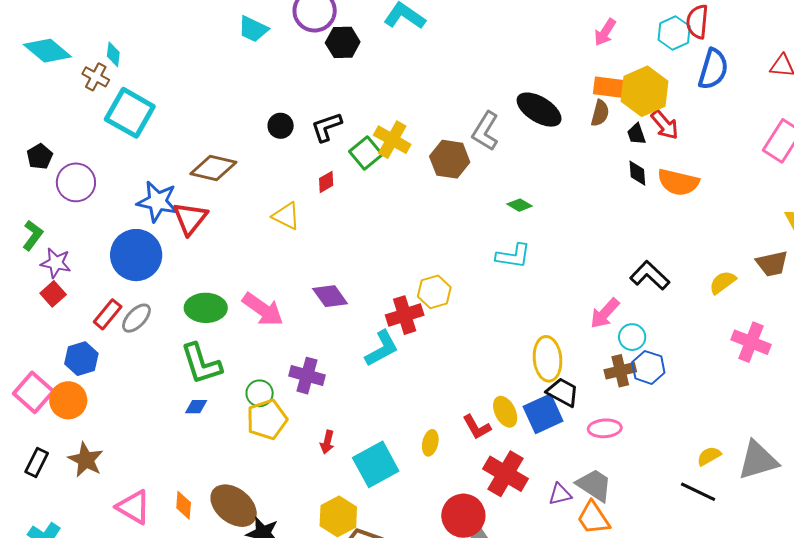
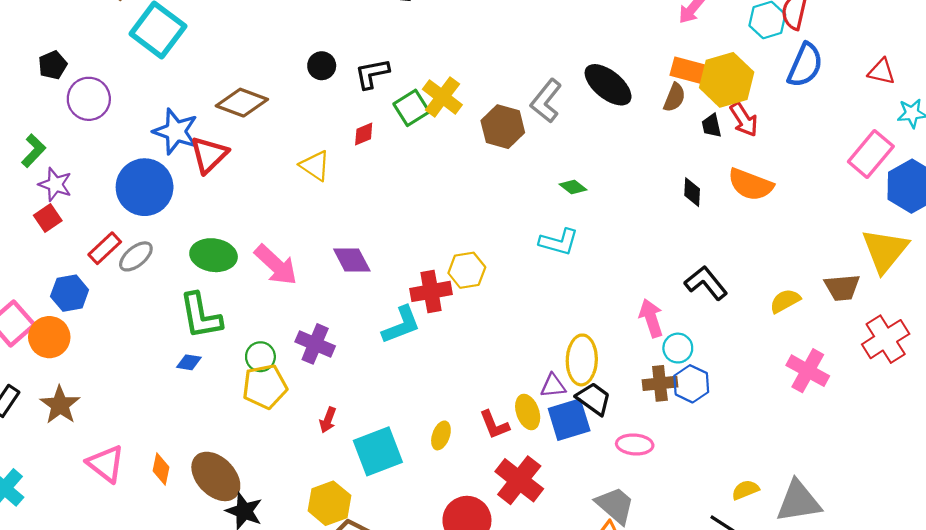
black diamond: (637, 173) -> (692, 192), moved
pink arrow: (605, 313) -> (651, 318), turned 112
purple triangle: (560, 494) -> (553, 386), moved

